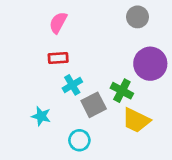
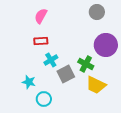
cyan circle: (79, 140) -> (44, 99), moved

